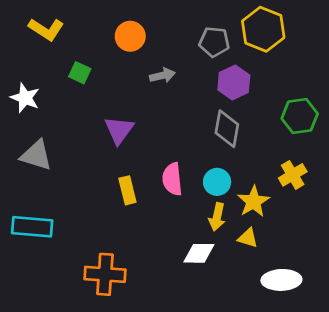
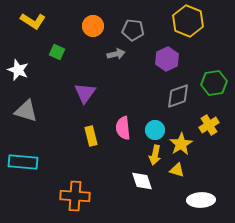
gray pentagon: (214, 42) -> (133, 30), moved
gray diamond: (227, 129) -> (178, 96), moved, turned 60
white diamond: (199, 253) -> (142, 181), turned 70

